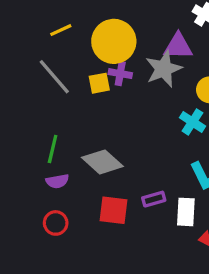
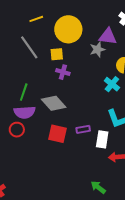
gray star: (164, 69) -> (97, 49), size x0.7
purple cross: (120, 74) -> (63, 72), moved
purple semicircle: (57, 181) -> (25, 112), size x1.5
red circle: (56, 223) -> (17, 130), moved

